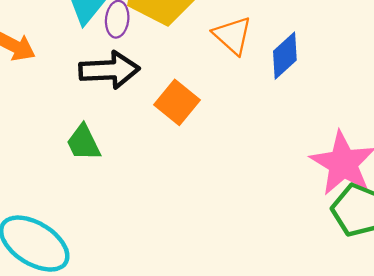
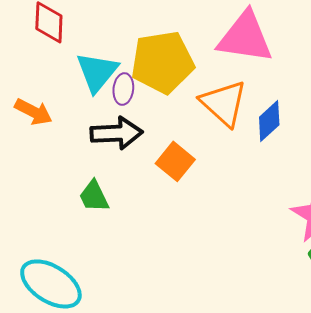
orange triangle: (233, 35) -> (224, 103), size x1.4

